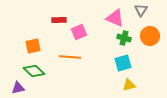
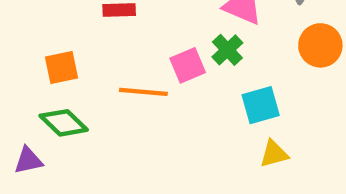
pink square: (79, 32) -> (188, 65), moved
green cross: (124, 38) -> (227, 50), moved, turned 32

